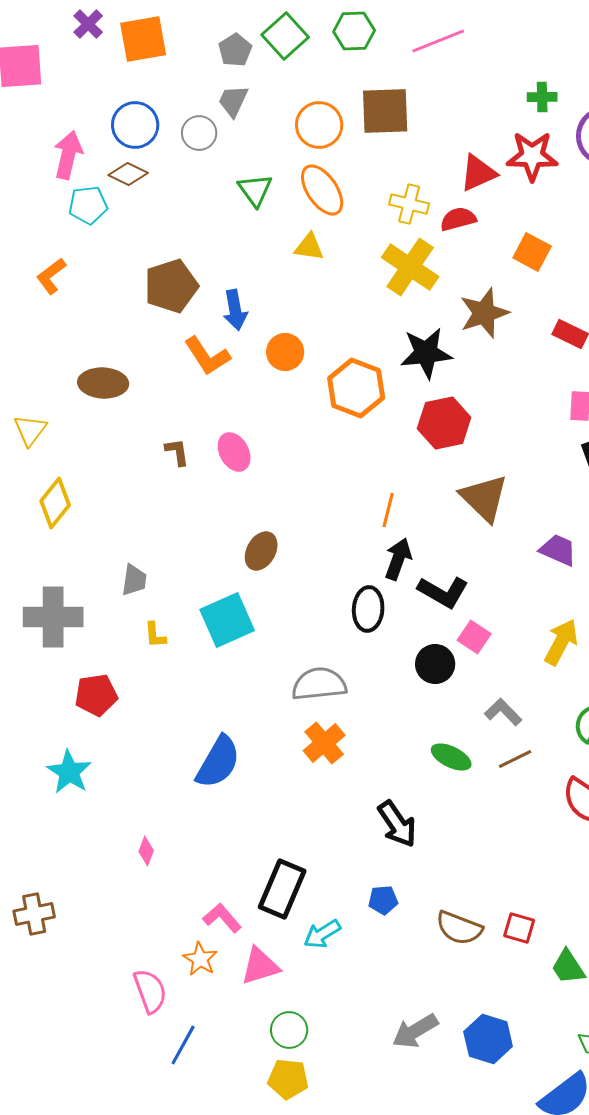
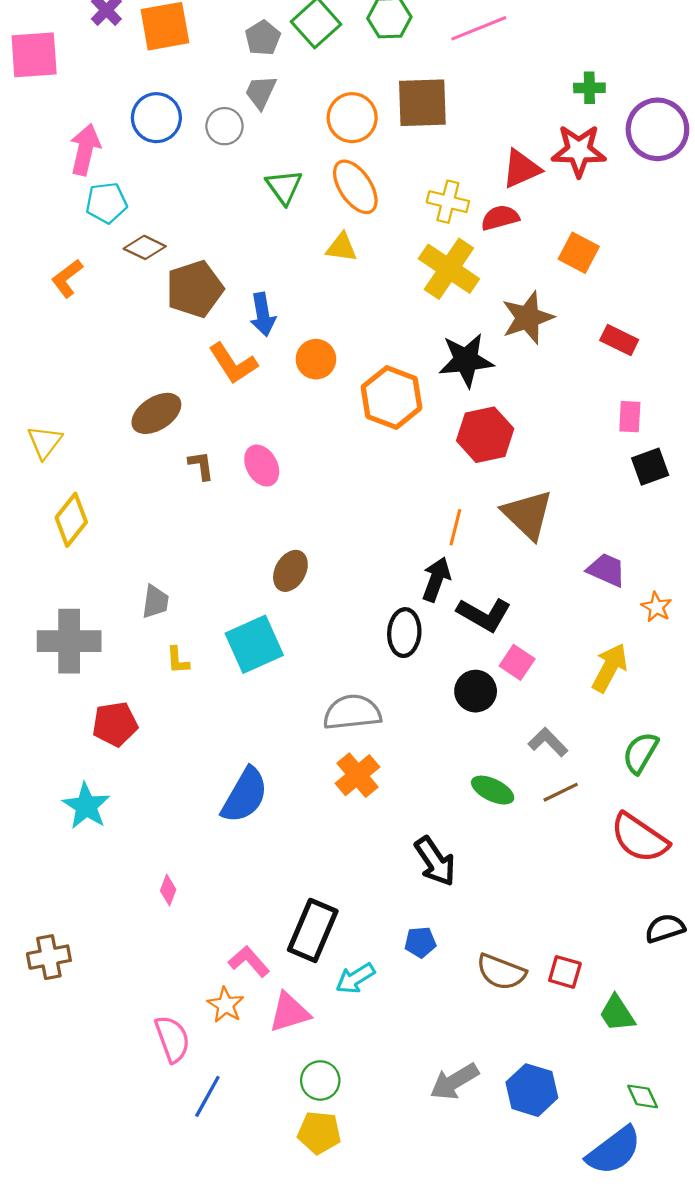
brown diamond: (128, 174) -> (145, 247), moved
brown ellipse: (103, 383) -> (156, 413), moved, turned -36
orange line: (388, 510) -> (455, 527), moved

